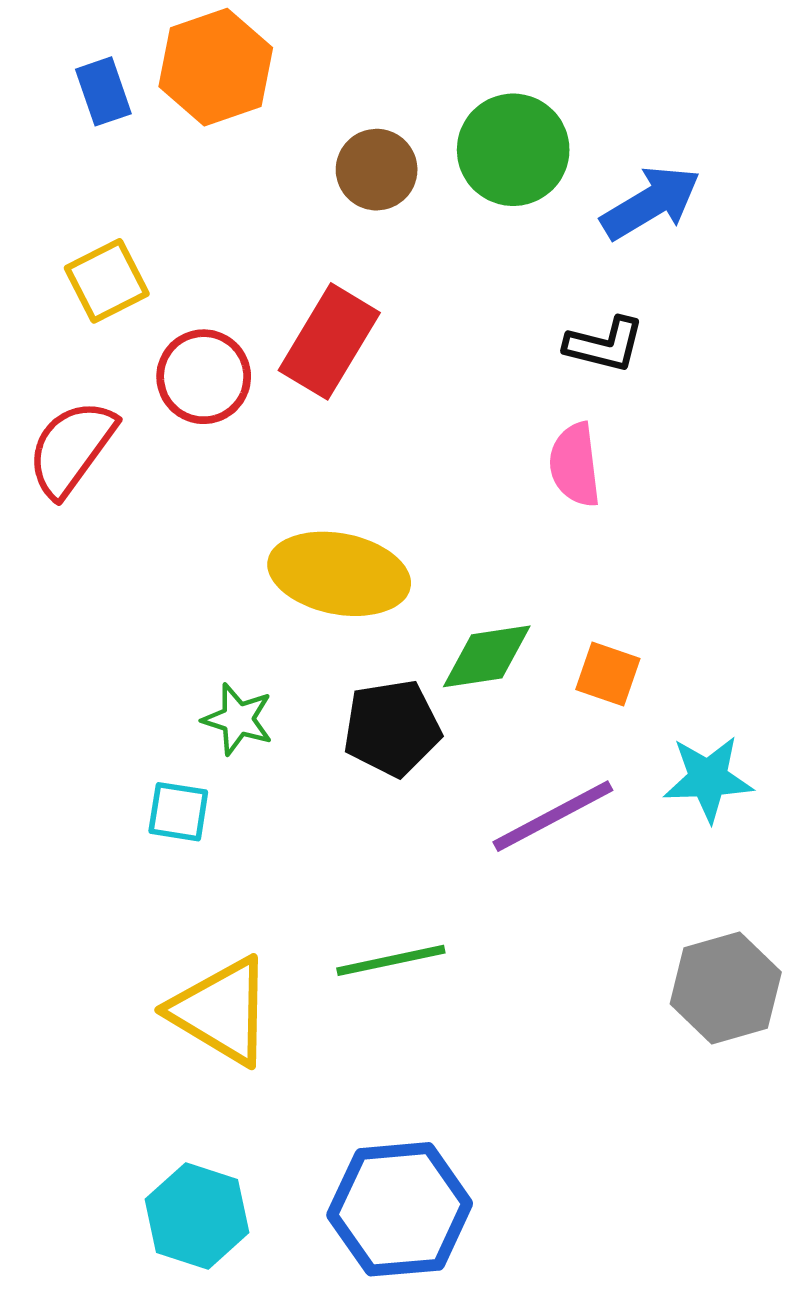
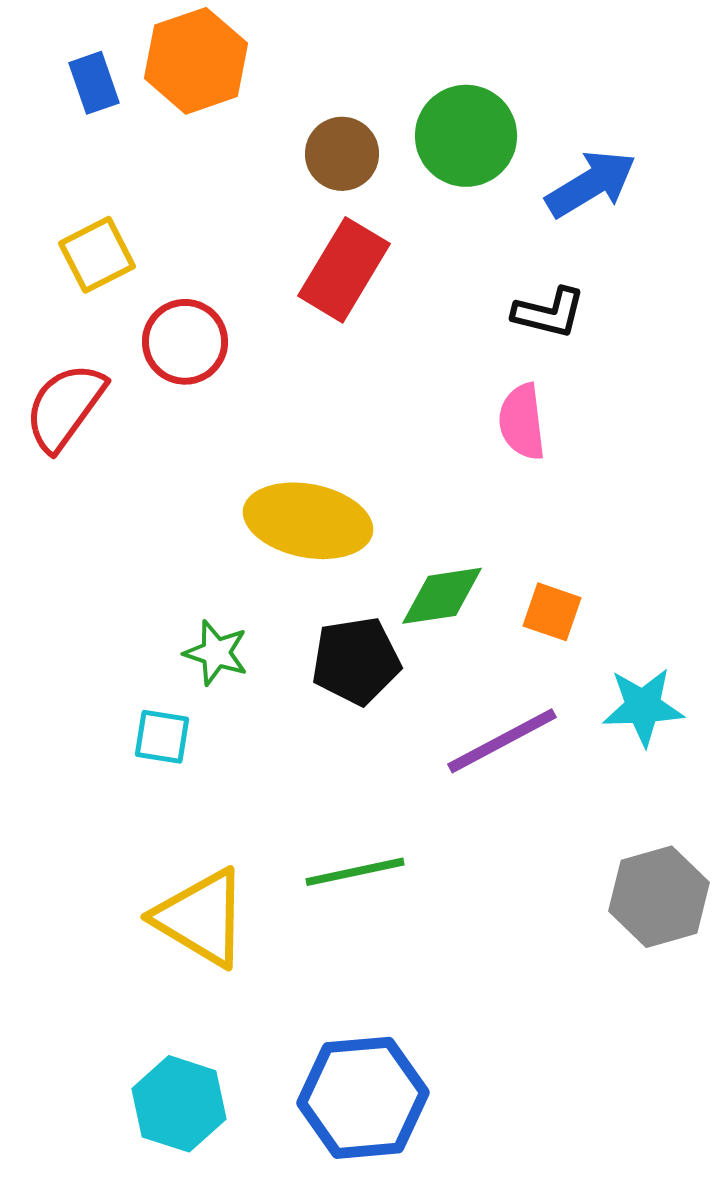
red rectangle: (329, 341) -> (344, 270), moved

